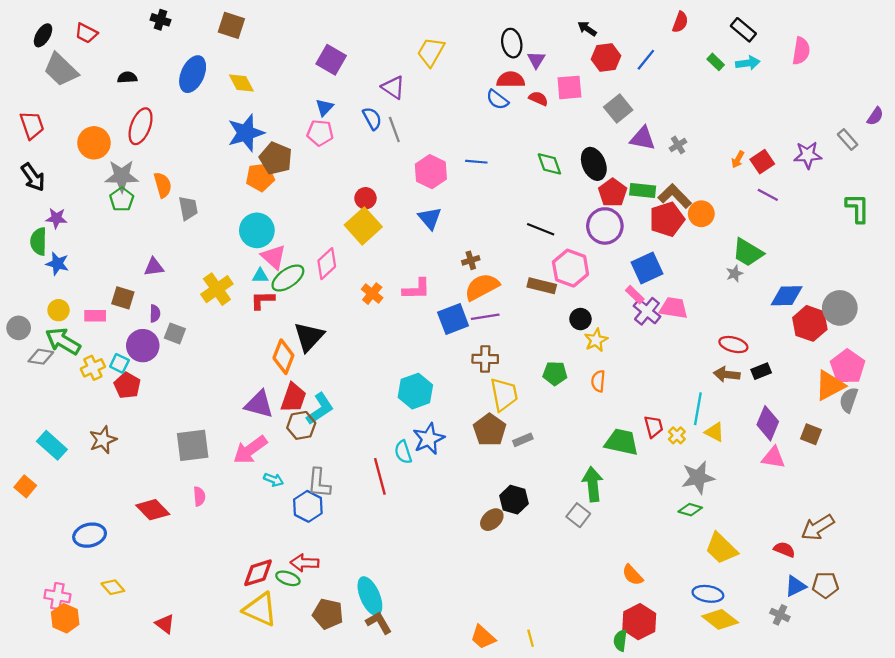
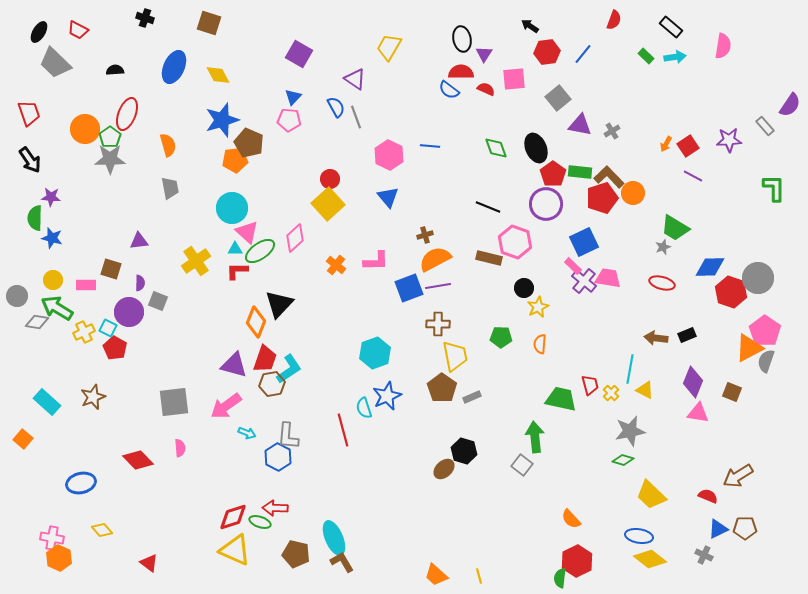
purple semicircle: (875, 116) -> (790, 105), size x1.4
orange semicircle: (163, 185) -> (168, 145), moved
green pentagon: (122, 199) -> (110, 137), moved
red ellipse: (733, 345) -> (662, 283), moved

